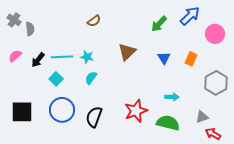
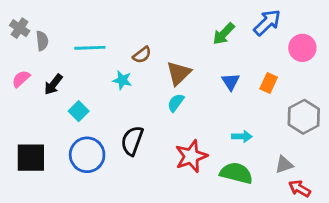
brown semicircle: (94, 21) -> (142, 55), moved
cyan line: (62, 57) -> (90, 48), moved
cyan semicircle: (91, 78) -> (176, 103), moved
black semicircle: (94, 117) -> (132, 141), moved

